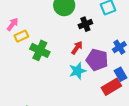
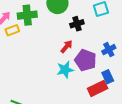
green cross: (40, 50) -> (27, 15), moved, turned -36

